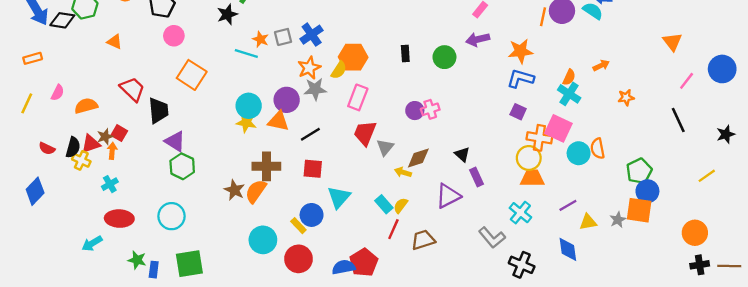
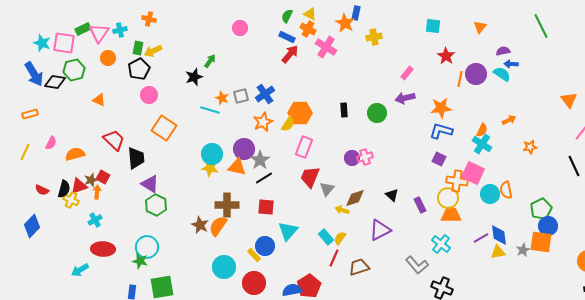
gray star: (315, 89) -> (260, 160), moved, turned -30
purple rectangle: (477, 177) -> (420, 205), moved
blue diamond: (568, 249) -> (499, 235), moved
green star: (137, 260) -> (140, 261), moved

